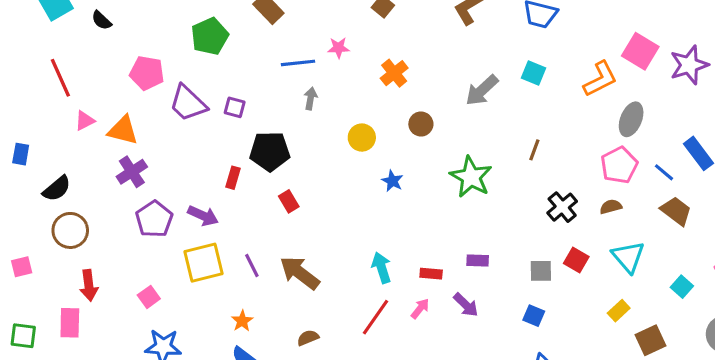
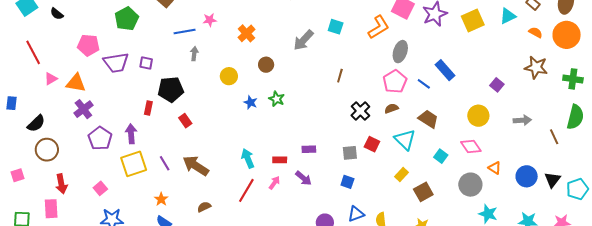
purple trapezoid: (188, 103) -> (116, 63), turned -48
green star: (471, 177) -> (277, 99), moved, size x0.6
brown trapezoid: (676, 211) -> (428, 119), moved
purple arrow: (203, 216) -> (131, 134), turned -114

